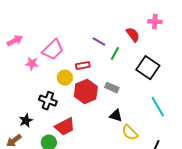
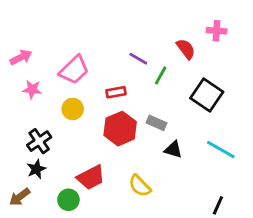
pink star: (32, 64) -> (32, 89), moved
yellow circle: (65, 78) -> (73, 109), moved
black cross: (48, 101) -> (39, 141), moved, turned 36
cyan line: (158, 107) -> (221, 149), turned -30
black triangle: (116, 116) -> (173, 149), moved
yellow semicircle: (130, 133) -> (140, 186), moved

